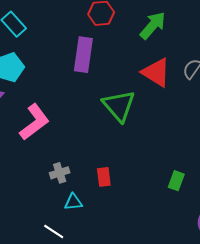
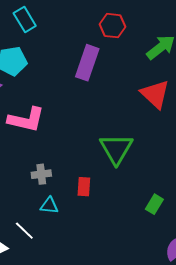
green triangle: (119, 106) -> (116, 149), moved
pink L-shape: (34, 122) -> (26, 120), turned 39

